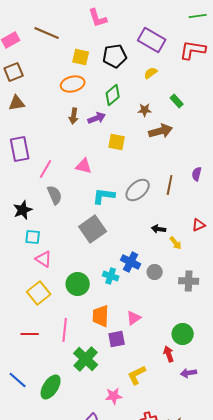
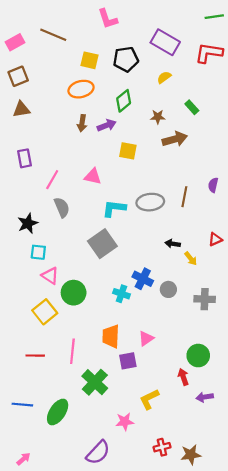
purple rectangle: (20, 149) -> (25, 158), size x0.7
gray ellipse: (138, 190) -> (150, 202), turned 35
green circle: (78, 284) -> (74, 293), moved
blue line: (18, 380) -> (22, 405), turned -36

